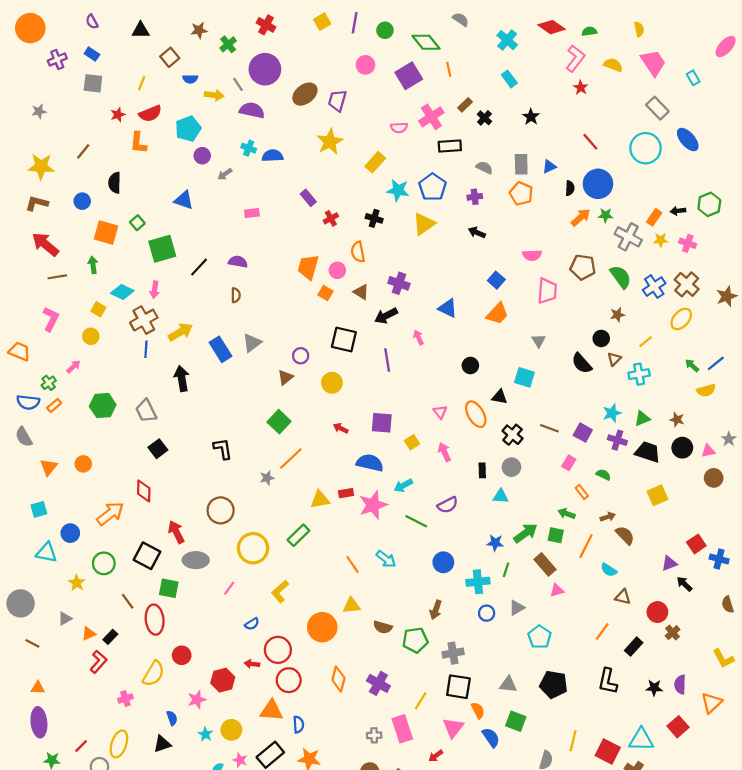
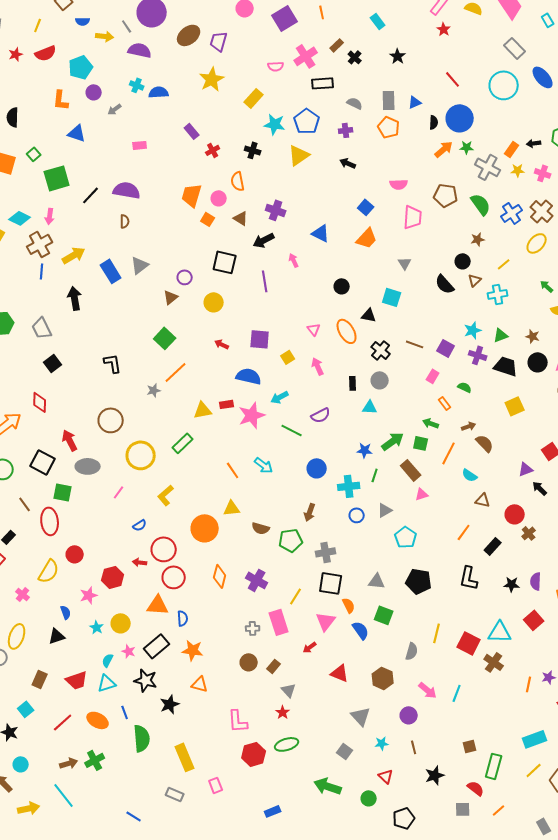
orange L-shape: (138, 143) -> (61, 100), moved
purple semicircle: (238, 262) -> (127, 190), size x1.5
pink cross: (125, 699) -> (23, 594), turned -32

